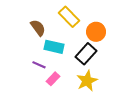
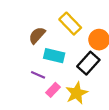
brown semicircle: (38, 28) -> (37, 35), turned -102
yellow star: (87, 81) -> (77, 93), moved

